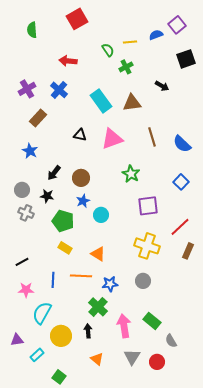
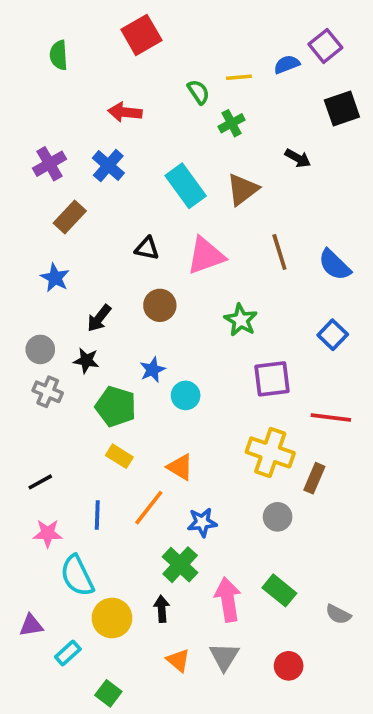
brown triangle: (132, 103) -> (243, 189), turned -30
brown circle: (81, 178) -> (160, 305), moved
red line: (180, 227) -> (331, 418), turned 50
brown rectangle: (188, 251) -> (314, 478), moved
orange line: (81, 276) -> (149, 508), turned -55
gray circle: (143, 281) -> (278, 517), moved
cyan semicircle: (42, 313) -> (77, 576), turned -55
gray semicircle: (171, 341) -> (338, 614), moved, turned -32
gray triangle: (132, 357) -> (224, 657), moved

